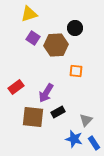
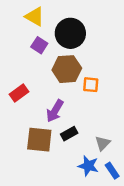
yellow triangle: (29, 14) -> (35, 17), turned 48
black circle: (75, 28) -> (70, 33), moved, size x1.6
brown hexagon: (56, 45) -> (67, 69), moved
red rectangle: (16, 87) -> (19, 93), moved

